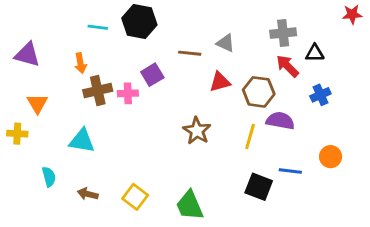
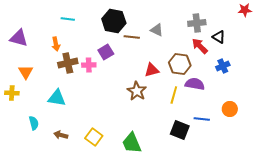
black hexagon: (139, 22) -> (114, 21), moved
black triangle: (315, 53) -> (219, 37), turned 32
red triangle: (220, 82) -> (152, 70), moved

